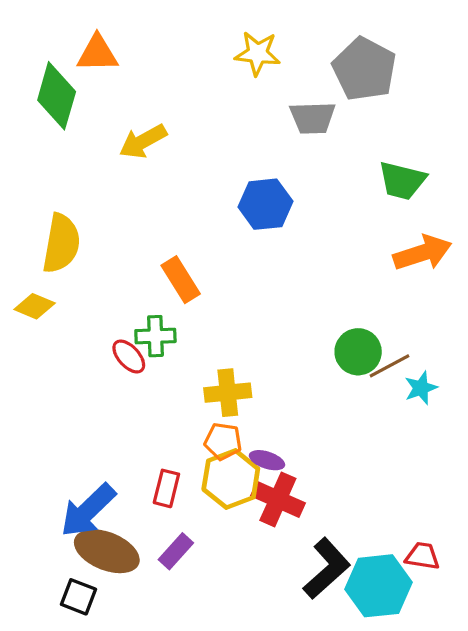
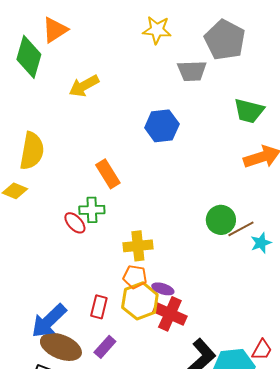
orange triangle: (97, 53) -> (55, 30), turned -32
red trapezoid: (422, 556) -> (262, 350), turned 110

